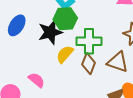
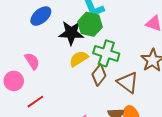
pink semicircle: (36, 80) -> (32, 61), moved

